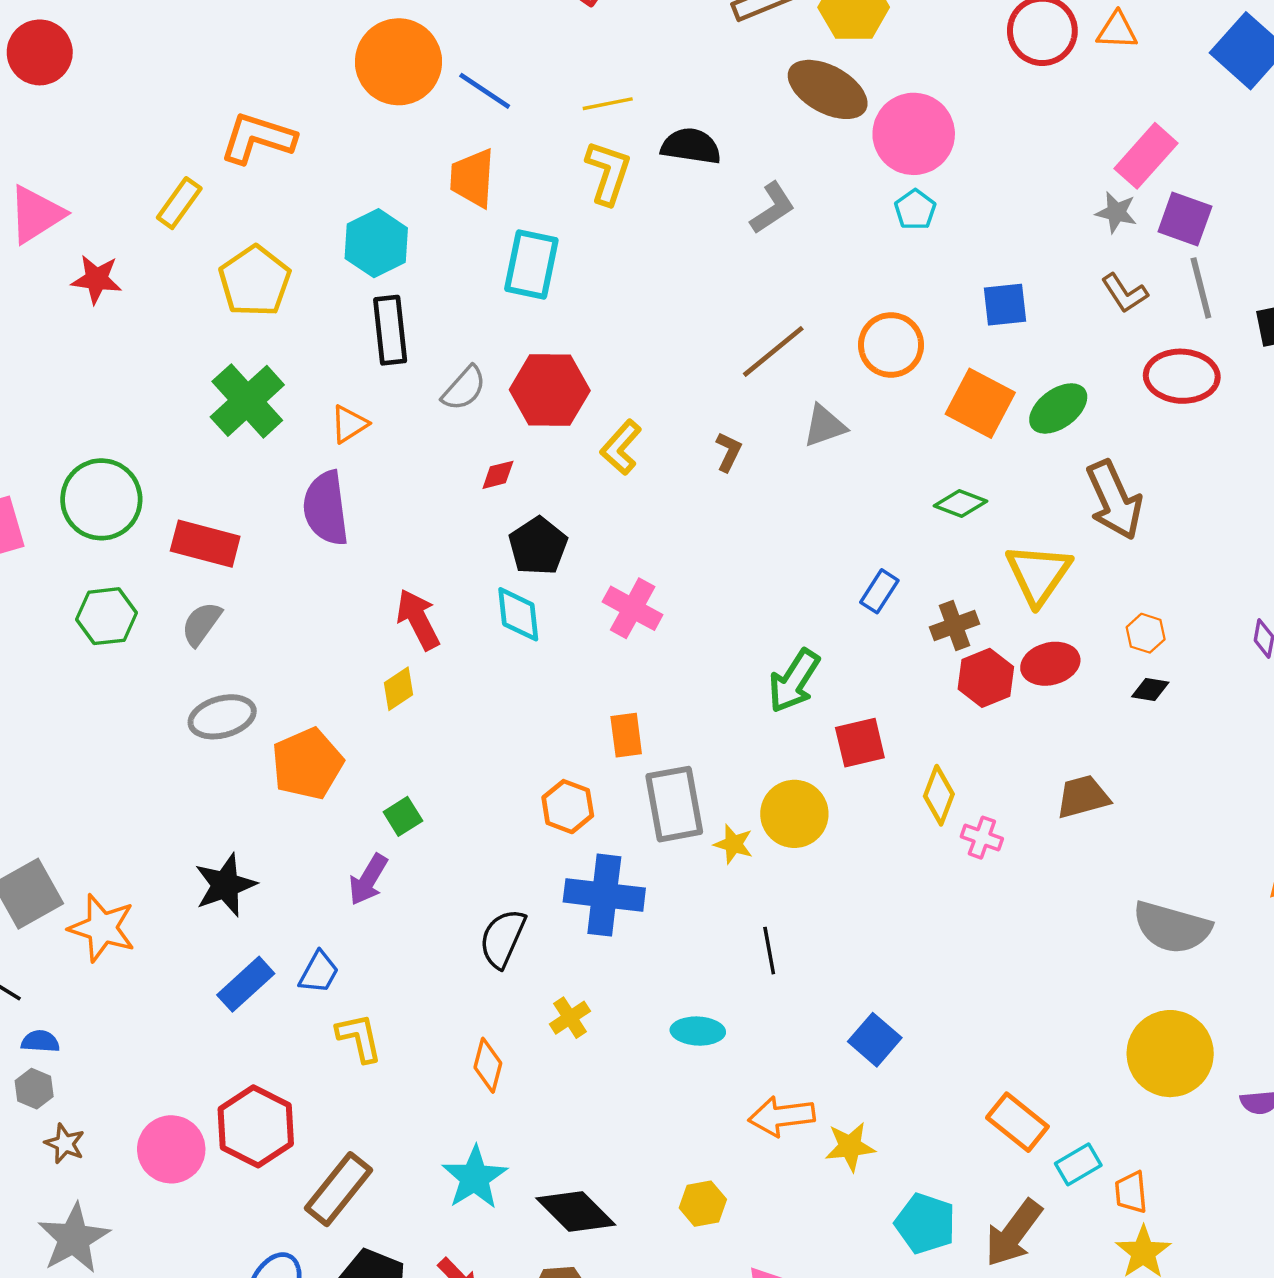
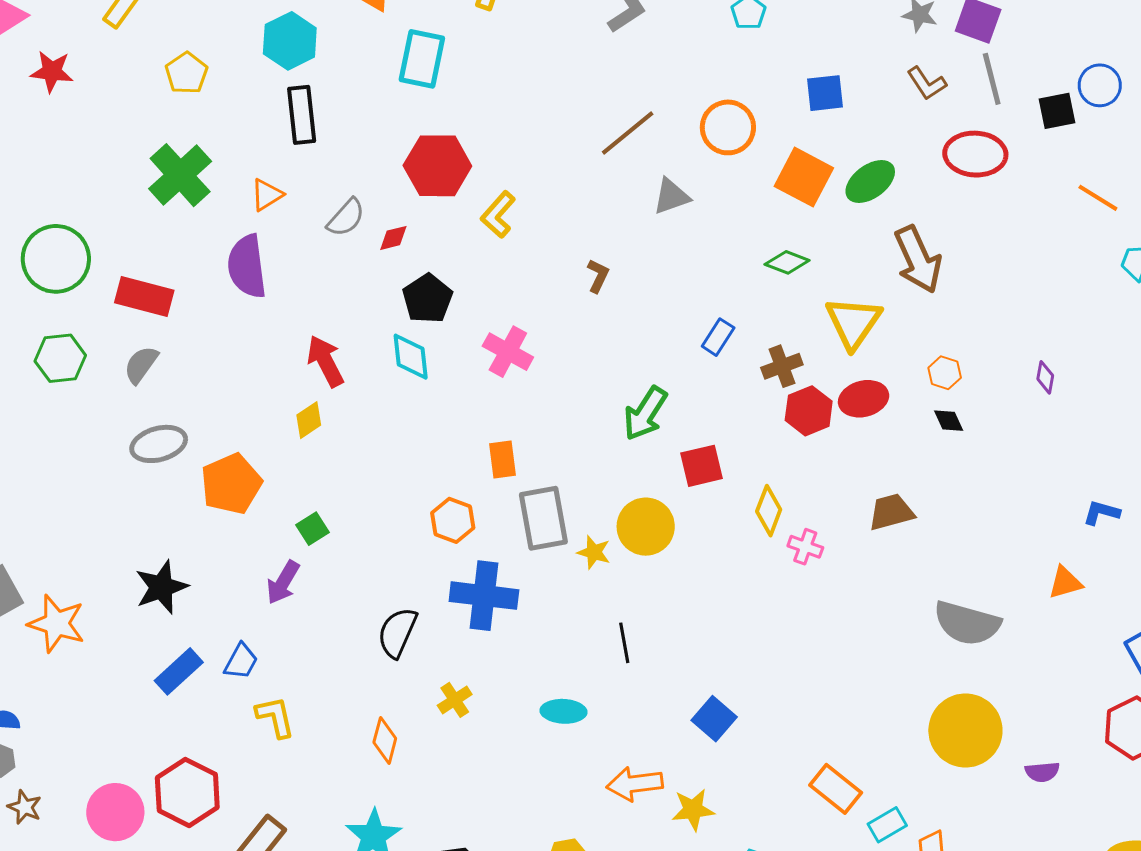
yellow pentagon: (255, 281) -> (186, 73), size x0.7
gray semicircle: (464, 388) -> (346, 218), moved
brown L-shape: (728, 452) -> (598, 276), moved
black diamond: (1150, 690) -> (949, 421), turned 56

